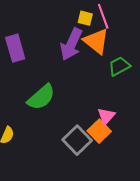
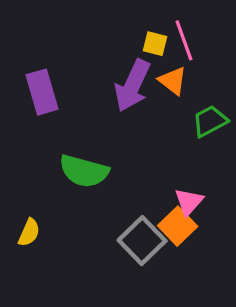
orange triangle: (96, 41) -> (173, 81), size x0.7
green semicircle: (41, 97) -> (84, 171), turned 56

